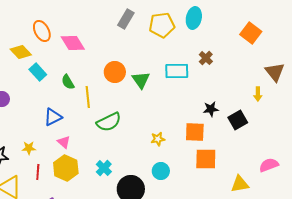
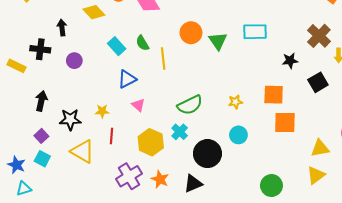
brown cross: (206, 58) -> (319, 36), moved, size x1.6
cyan rectangle: (38, 72) -> (117, 46), moved
black star: (211, 109) -> (290, 61), moved
green semicircle: (109, 122) -> (190, 105), moved
yellow hexagon: (66, 168) -> (151, 142), moved

